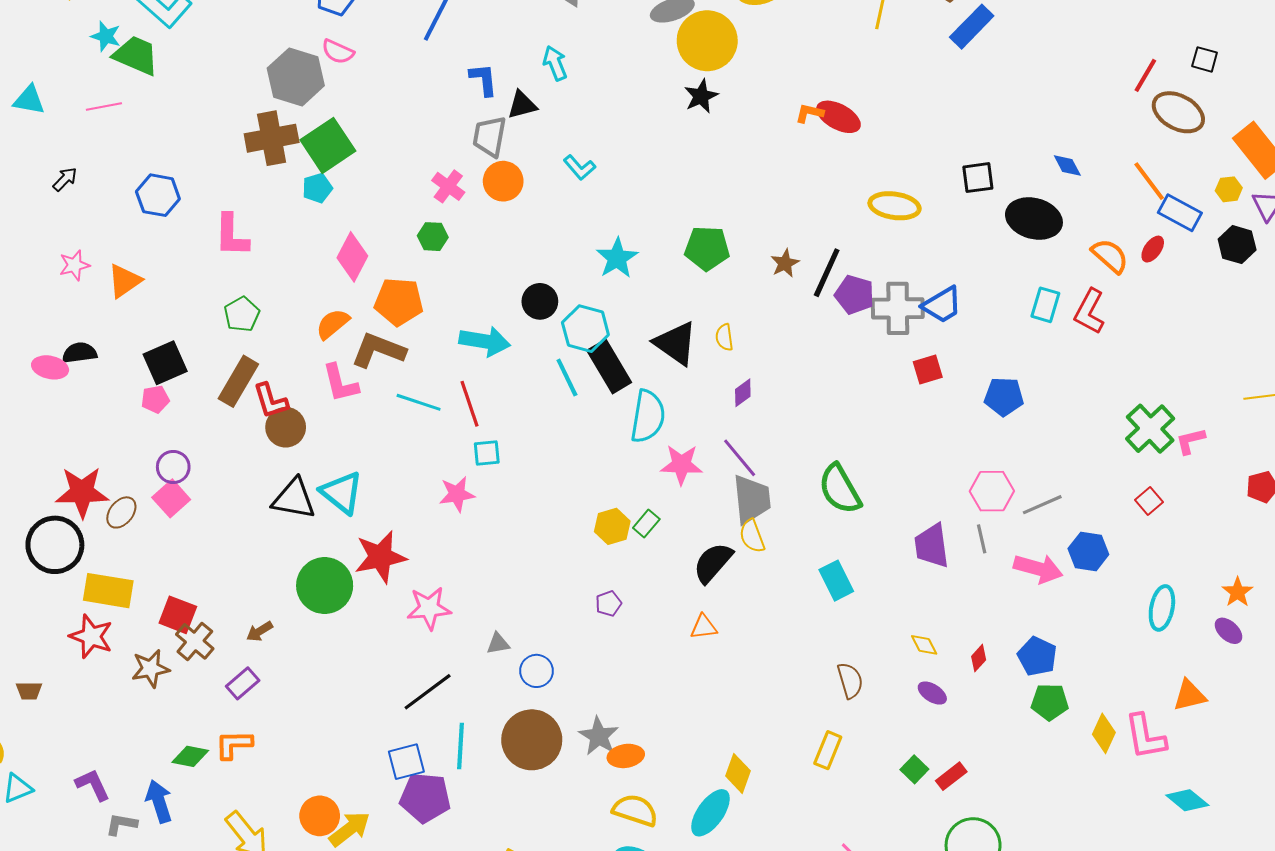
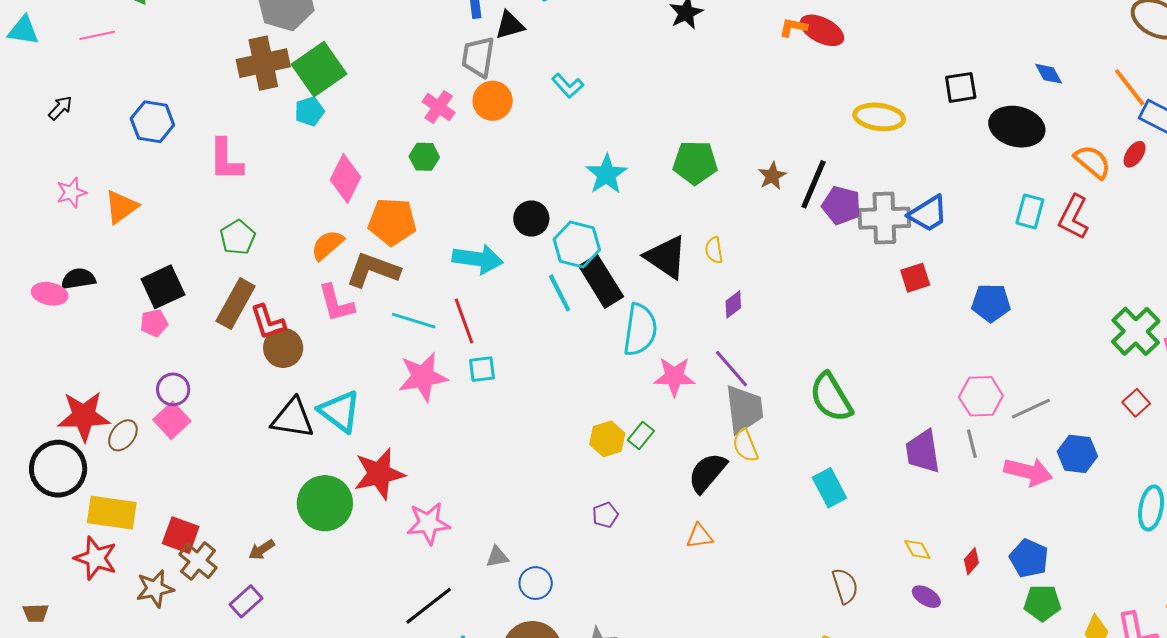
pink star: (457, 494) -> (423, 377), moved, size x1.4

